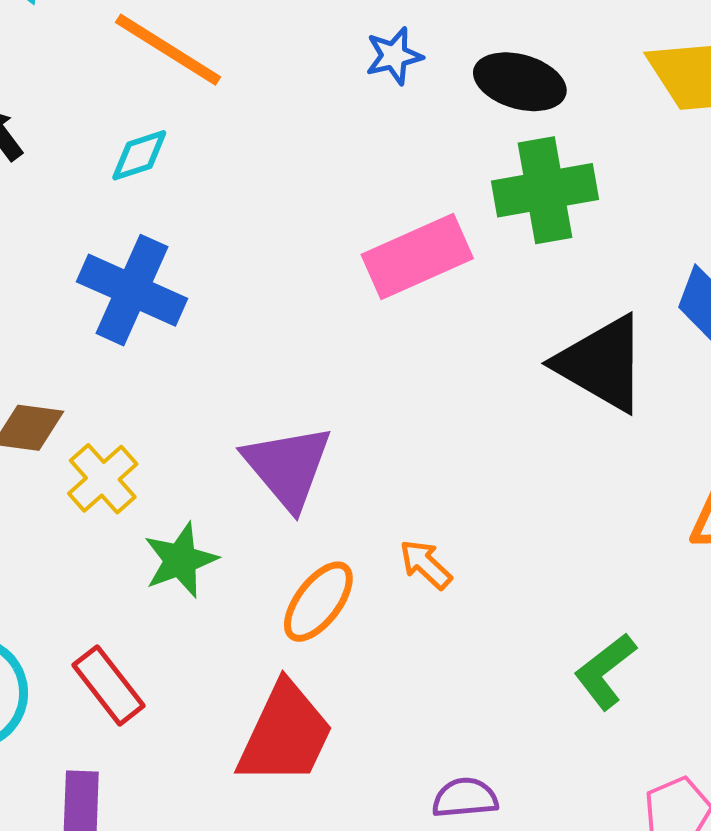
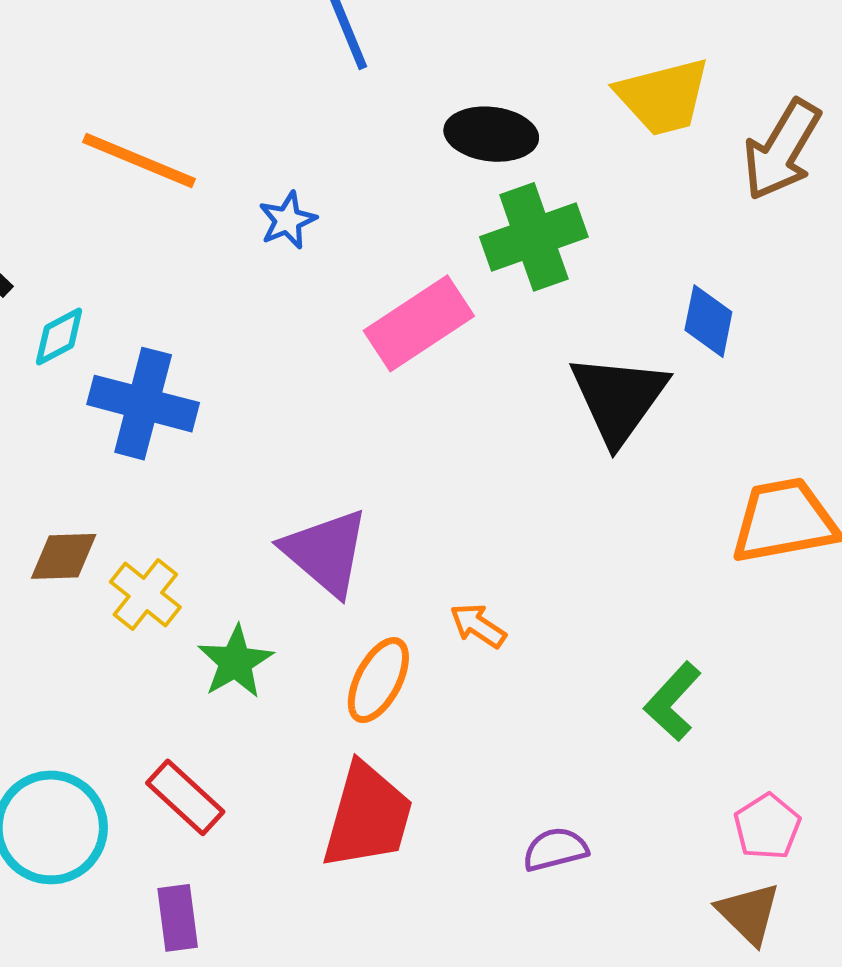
blue star: (394, 56) -> (288, 220), moved
cyan diamond: (139, 155) -> (59, 337), moved
black triangle: (602, 364) -> (618, 399), turned 45

